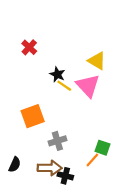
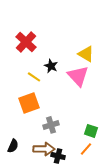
red cross: (29, 47) -> (26, 42), size x1.5
yellow line: (64, 86) -> (34, 77), moved
orange line: (92, 160) -> (86, 149), moved

